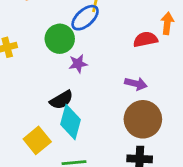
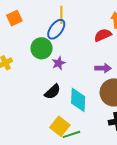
cyan diamond: (71, 122) -> (78, 100), moved
yellow square: (37, 140) -> (60, 126), moved

